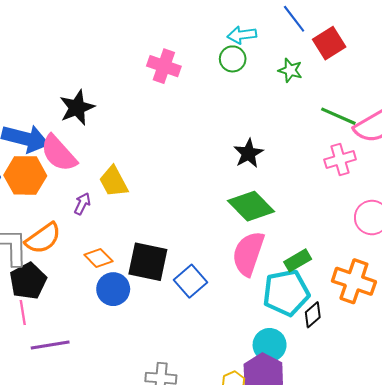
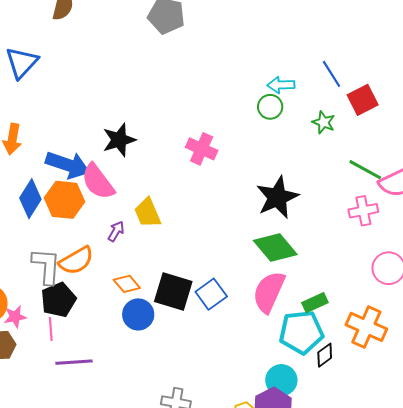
pink cross: (164, 66) -> (202, 149), moved
black star: (248, 153) -> (277, 197), size x1.5
blue square: (190, 281) -> (211, 294), moved

